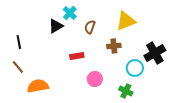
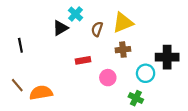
yellow triangle: (126, 21) -> (123, 23), moved
black cross: (155, 53) -> (167, 57), turned 30
brown line: (18, 67) -> (17, 85), moved
pink circle: (95, 79) -> (108, 78), moved

